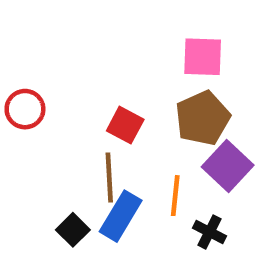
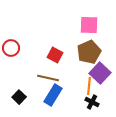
brown line: (109, 177) -> (48, 78), turned -75
orange line: (175, 196) -> (89, 86), moved
black square: (73, 230) -> (19, 97), moved

